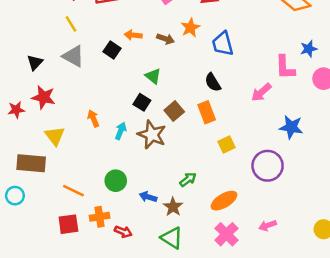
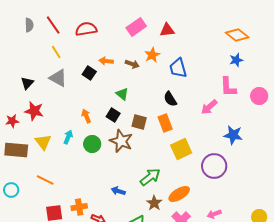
blue star: (309, 49) -> (236, 60), moved
brown square: (174, 111) -> (139, 122), turned -35
orange arrow: (93, 118) -> (86, 116), moved
cyan arrow: (121, 131) -> (68, 137), moved
yellow square: (226, 145) -> (181, 149), size x1.5
brown rectangle: (31, 163) -> (16, 150), moved
green arrow: (188, 179) -> (150, 177), size x1.5
green circle: (116, 181) -> (92, 144), moved
orange line: (73, 191) -> (45, 180), moved
brown star: (173, 207) -> (154, 203), moved

